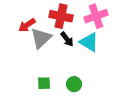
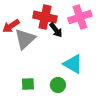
black arrow: (67, 39) -> (56, 30), moved
cyan triangle: (89, 42) -> (73, 64), moved

